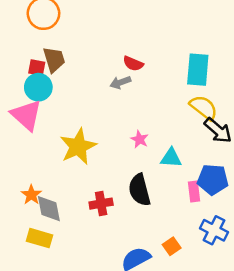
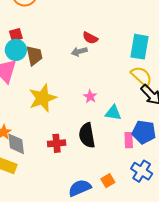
brown trapezoid: (54, 59) -> (34, 55), moved
red square: (37, 68) -> (16, 35), turned -32

